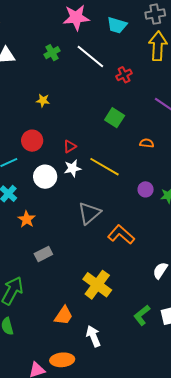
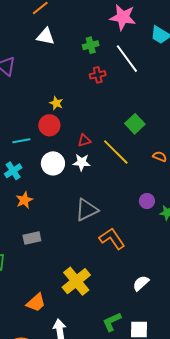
red cross: (124, 75) -> (98, 75), moved
yellow star: (43, 101) -> (56, 103), moved
yellow line: (105, 167) -> (116, 152), moved

